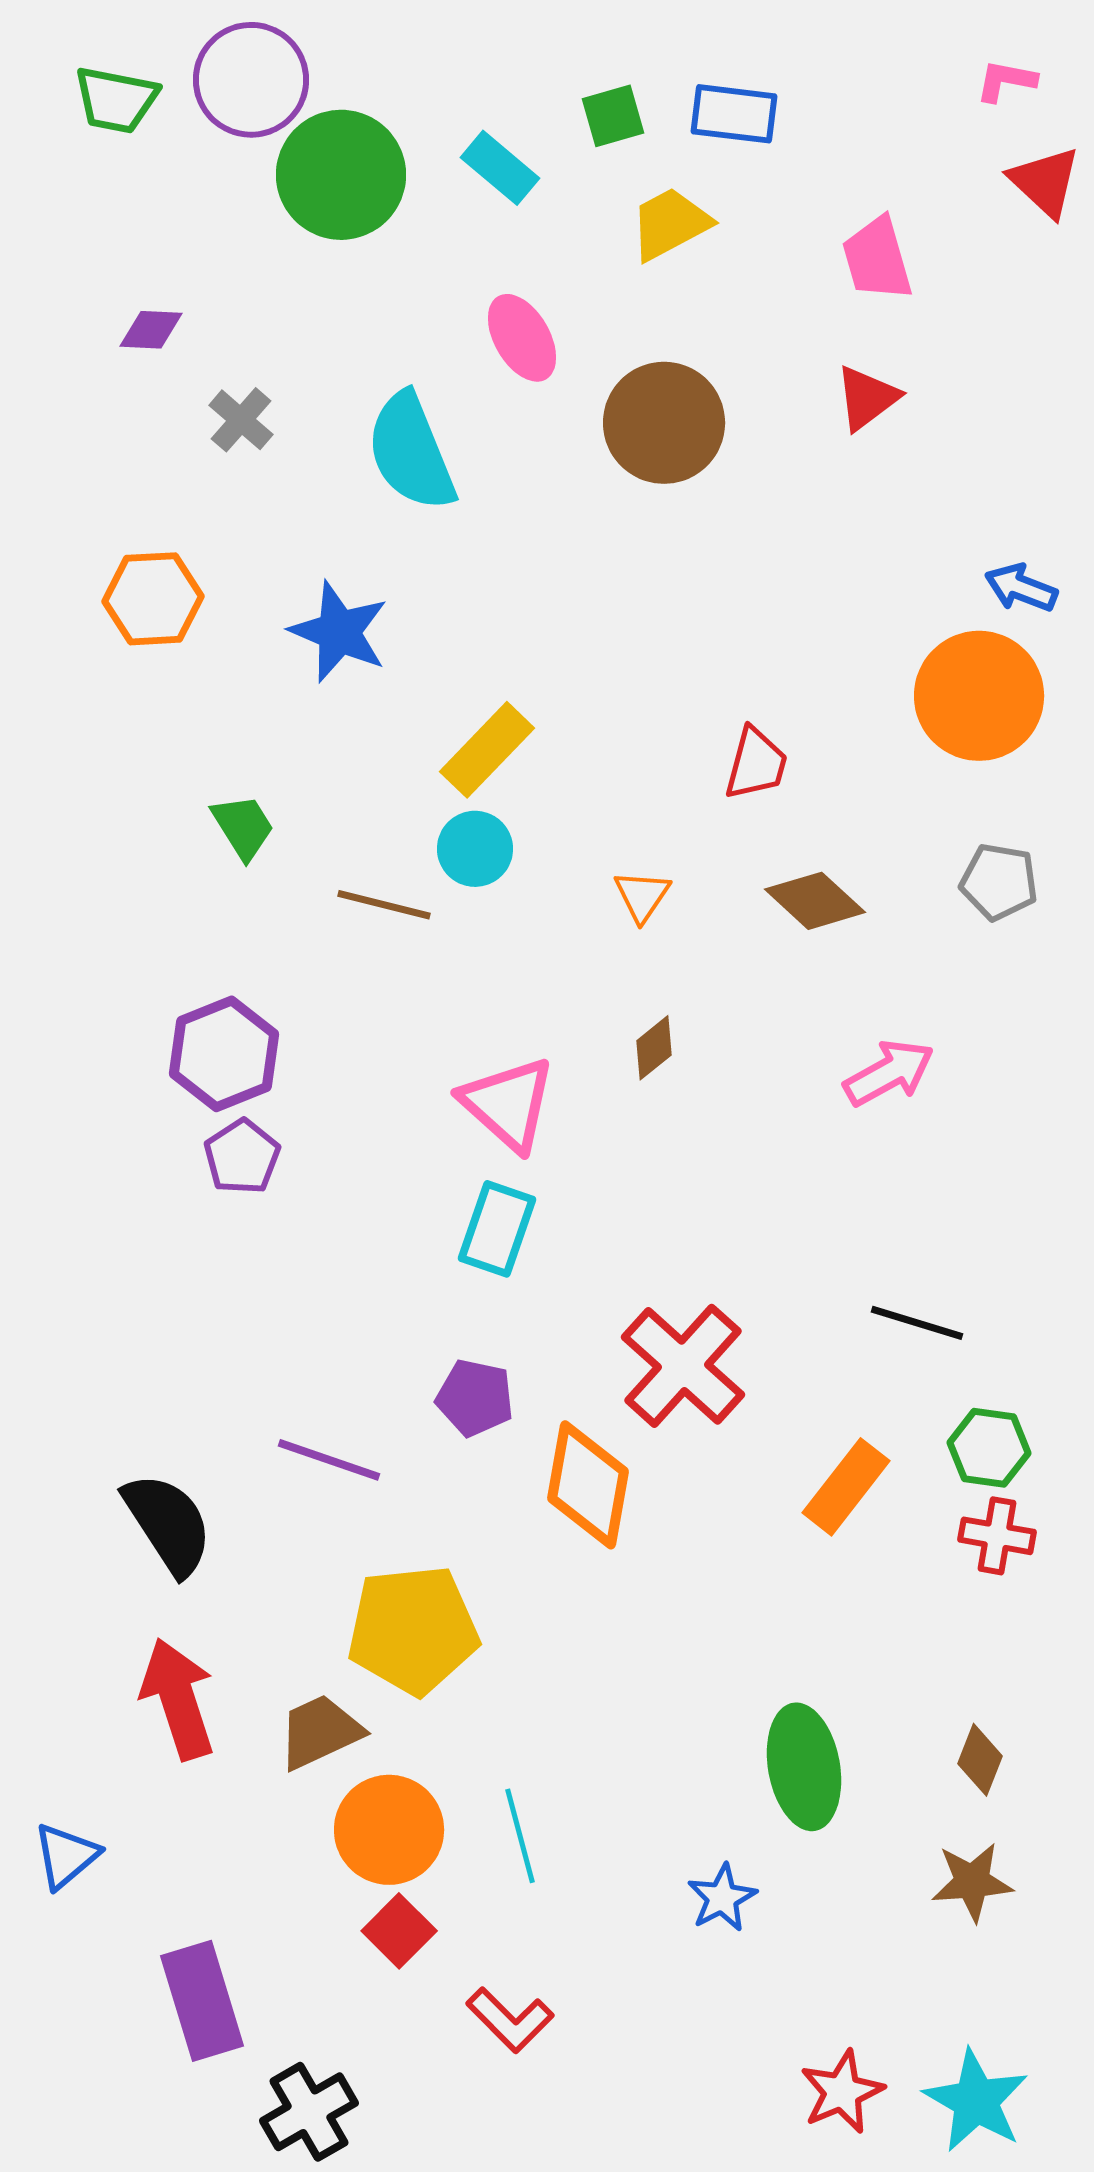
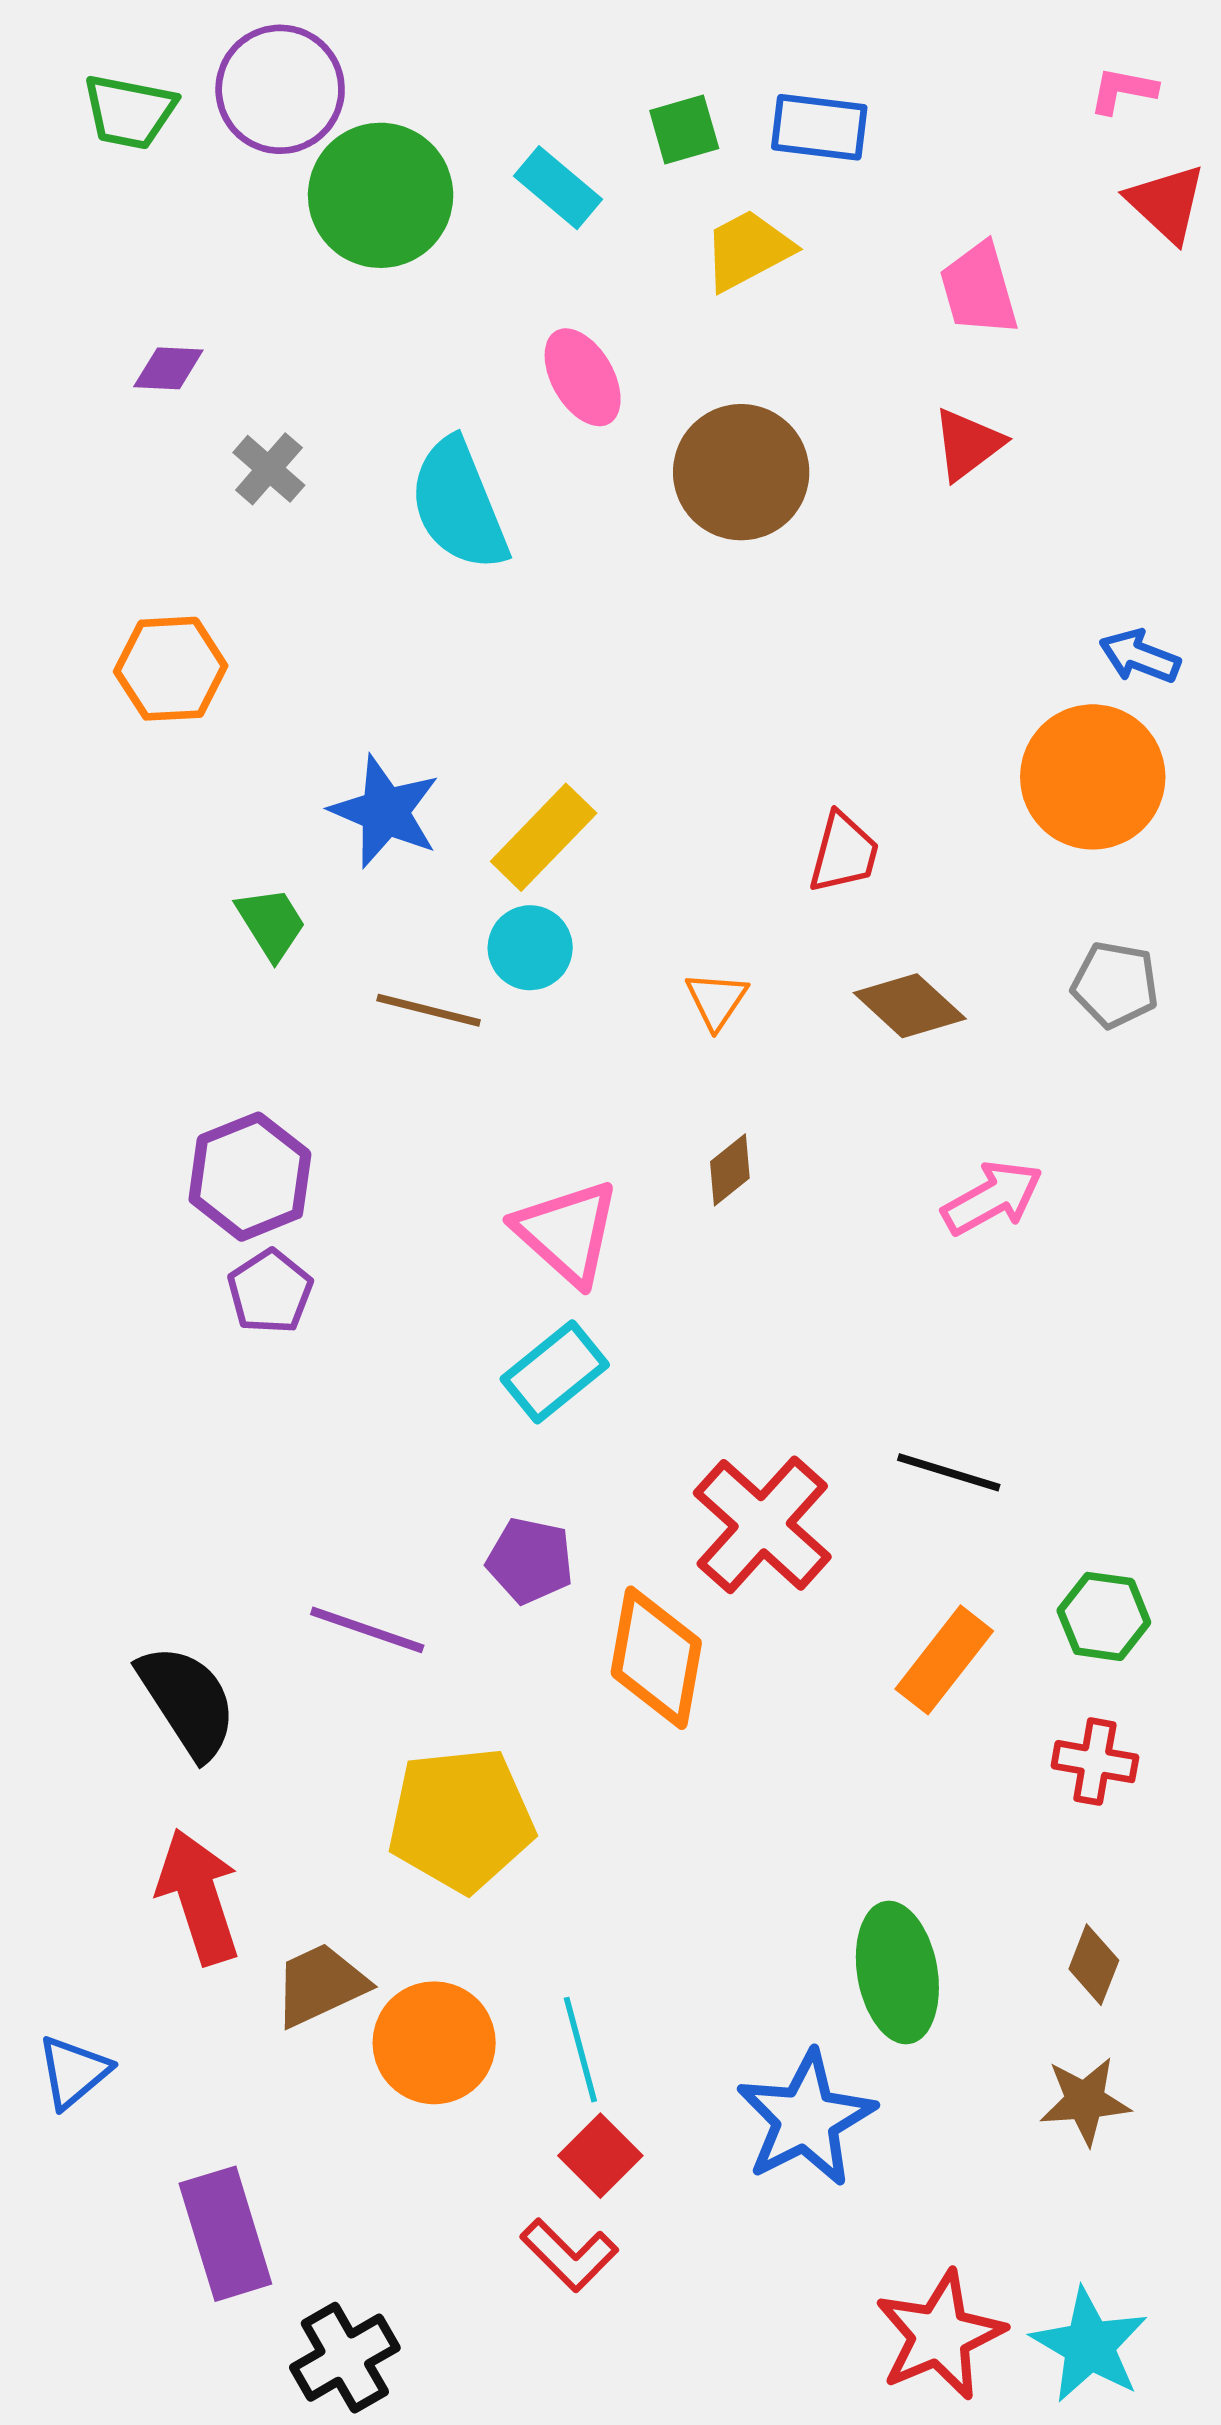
blue star: (339, 632) -> (385, 812), moved
cyan rectangle: (497, 1229) -> (555, 1372), turned 32
black line: (917, 1323) -> (949, 1472), moved
red cross: (997, 1536) -> (1095, 1762), moved
brown trapezoid: (320, 1732) -> (320, 1985), moved
blue star: (722, 1898) -> (806, 2119), size x1.8
red square: (399, 1931) -> (600, 2156), moved
red star: (842, 2092) -> (940, 2335), size x1.4

